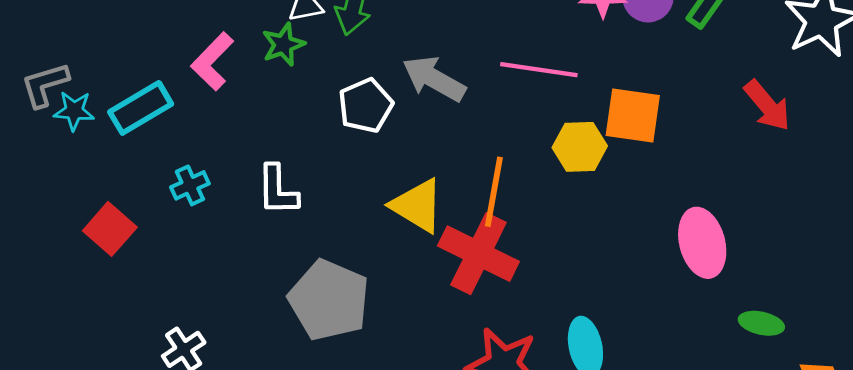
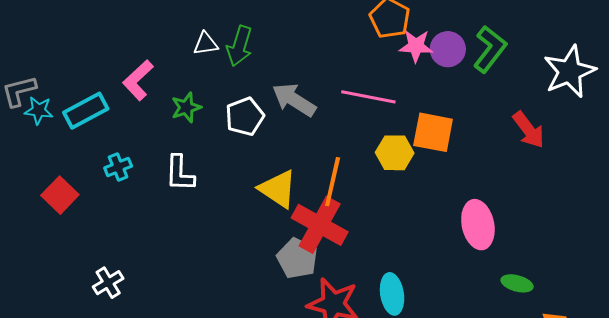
green star: (283, 44) -> (186, 107), moved
gray pentagon: (329, 300) -> (297, 258), moved, size x0.7

